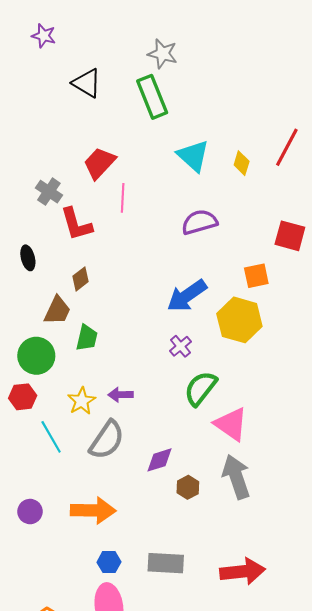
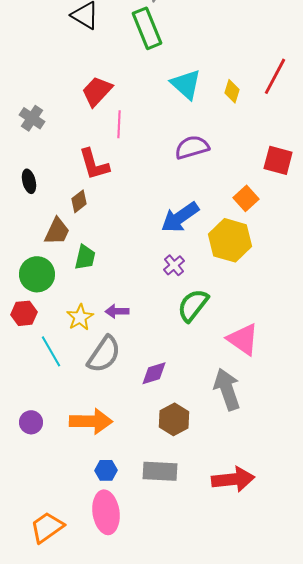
gray cross: (49, 192) -> (32, 118), moved
red L-shape: (76, 224) -> (94, 164), moved
orange square: (256, 276) -> (246, 198), turned -30
pink triangle: (231, 424) -> (243, 339), moved
brown hexagon: (188, 487) -> (174, 419), moved, size x1.4

